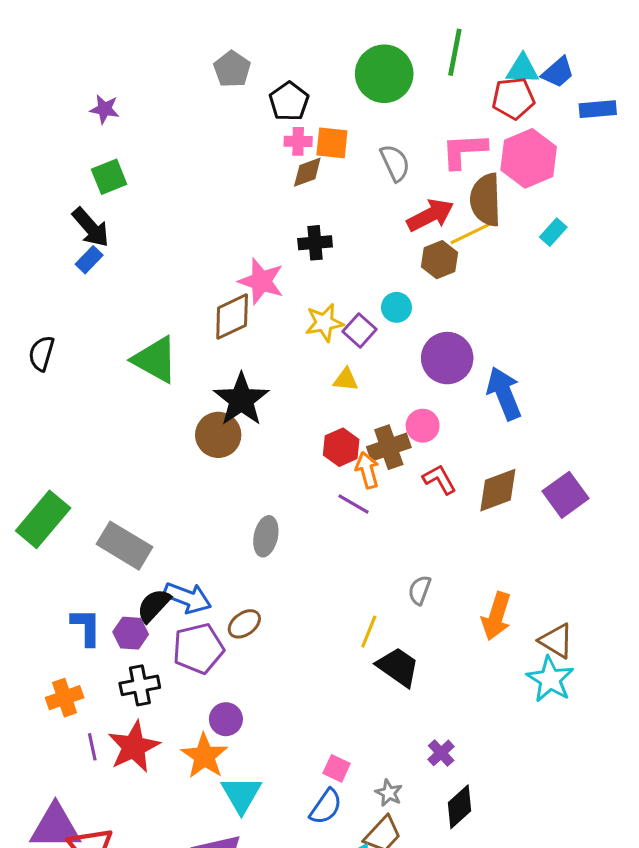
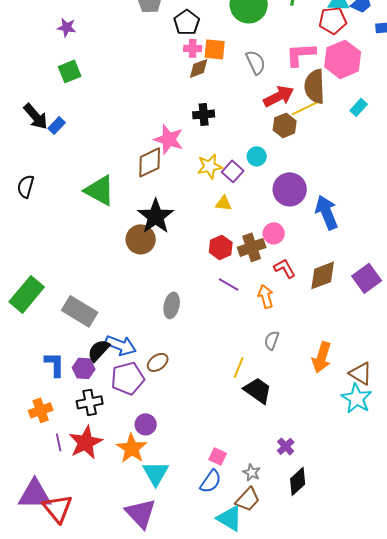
black arrow: (91, 227) -> (36, 116), moved
orange arrow: (367, 470) -> (266, 296), moved

